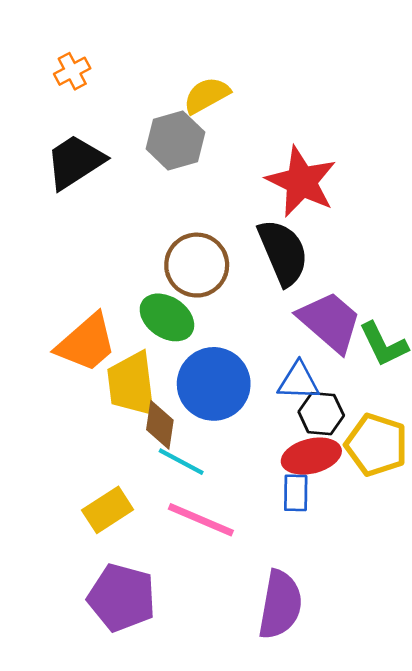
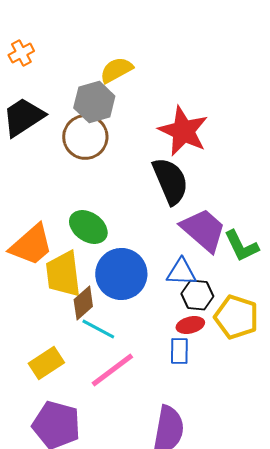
brown circle: (197, 265) -> (85, 137), moved
brown diamond: (160, 425) -> (83, 303), turned 40
red ellipse: (311, 456) -> (190, 325), size x0.7
pink line: (201, 520) -> (112, 370), turned -60

